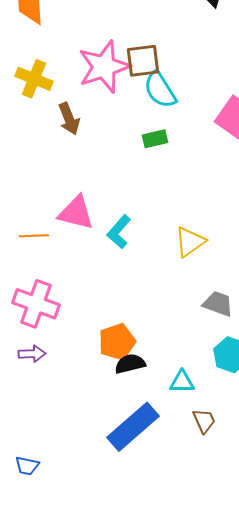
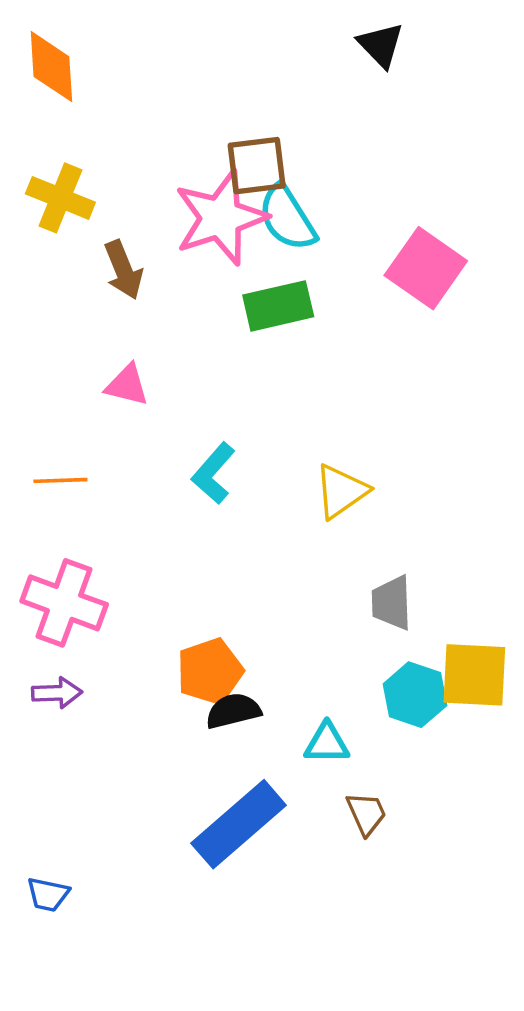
pink star: (104, 67) -> (221, 218), moved
green rectangle: (155, 139) -> (278, 306), size x1.5
pink triangle: (76, 213) -> (127, 385), moved, size x0.7
gray trapezoid: (218, 304) -> (392, 603), turned -112

